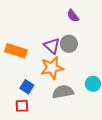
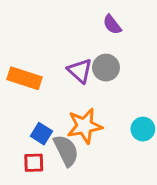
orange star: (52, 68) -> (84, 126), moved
gray semicircle: (63, 92) -> (66, 151), moved, turned 75

